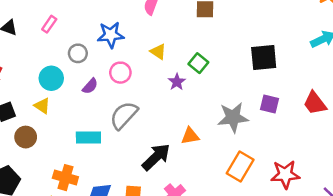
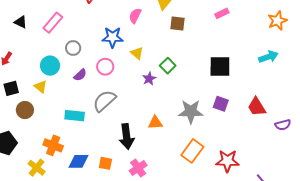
pink rectangle: (49, 24) -> (53, 23), size x1.5
blue star: (111, 35) -> (113, 37), moved
black arrow: (156, 157) -> (127, 137), turned 120

